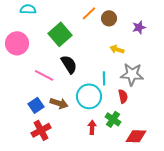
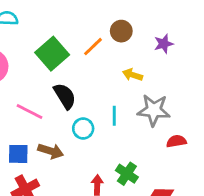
orange line: (89, 13) -> (93, 47), moved
cyan circle: (89, 96) -> (83, 129), moved, size x0.6
red semicircle: (123, 96) -> (176, 141), moved, turned -88
blue square: (36, 105) -> (18, 154), turned 35

